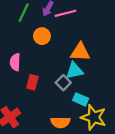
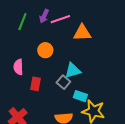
orange circle: (42, 36) -> (45, 50), moved
orange triangle: (80, 52) -> (82, 33), moved

